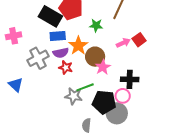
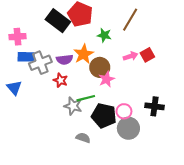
blue rectangle: (58, 36) -> (26, 57), moved
red star: (66, 67) -> (61, 80), moved
black cross: (130, 79) -> (154, 106), moved
gray circle: (117, 113) -> (128, 128), moved
gray semicircle: (86, 125) -> (83, 138), turned 96

